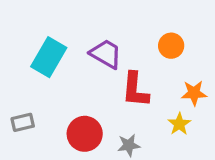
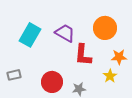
orange circle: (171, 46) -> (105, 28), size x1.5

